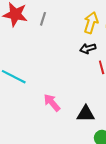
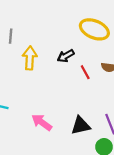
yellow arrow: (91, 23) -> (30, 58), moved

